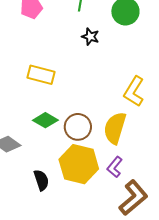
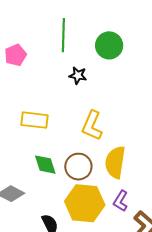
yellow L-shape: (134, 91) -> (92, 126), moved
green diamond: (45, 120) -> (45, 165), turned 50

